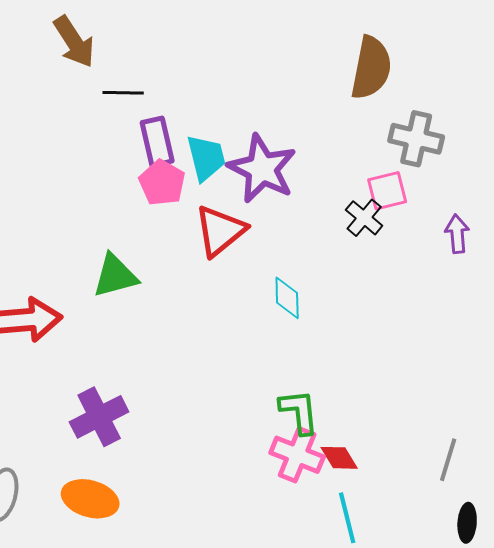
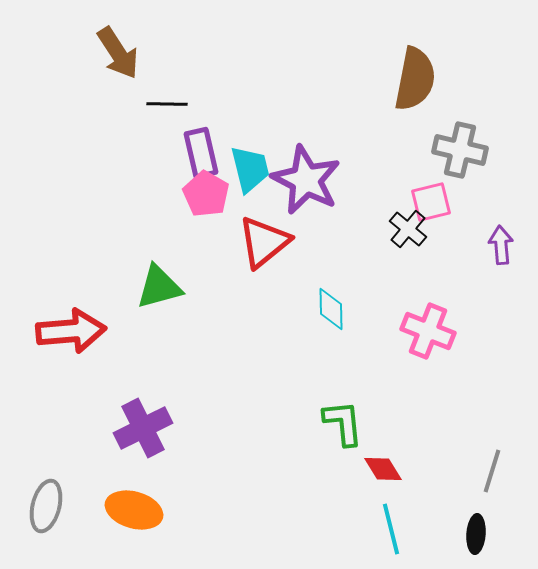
pink cross: (297, 455) -> (428, 331), moved
black ellipse: (467, 523) -> (476, 534), moved

